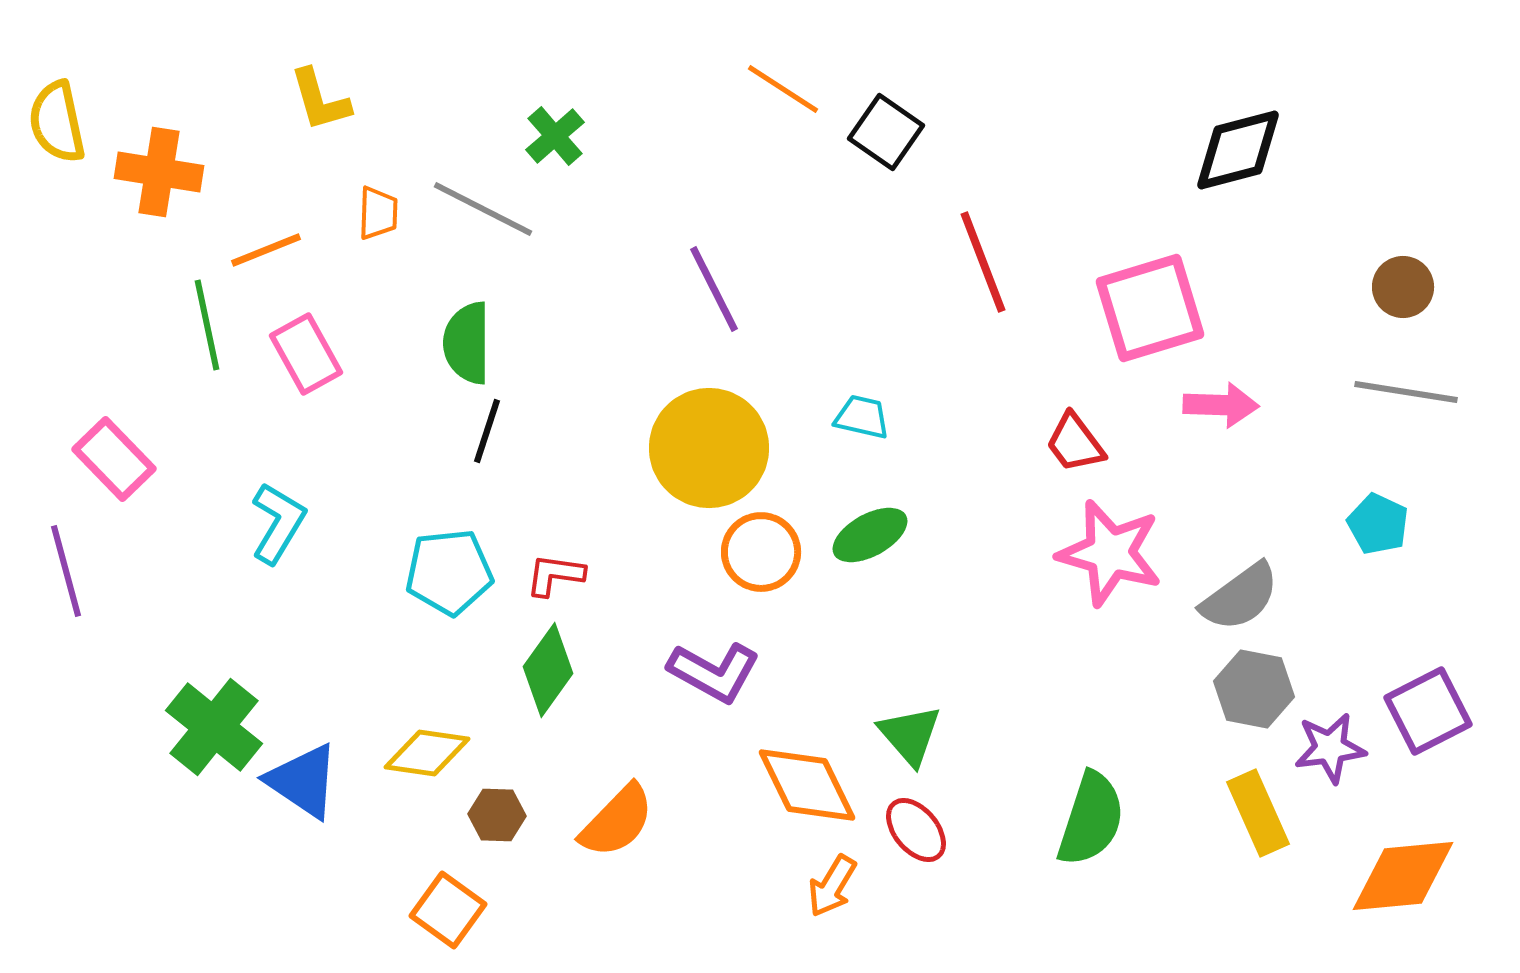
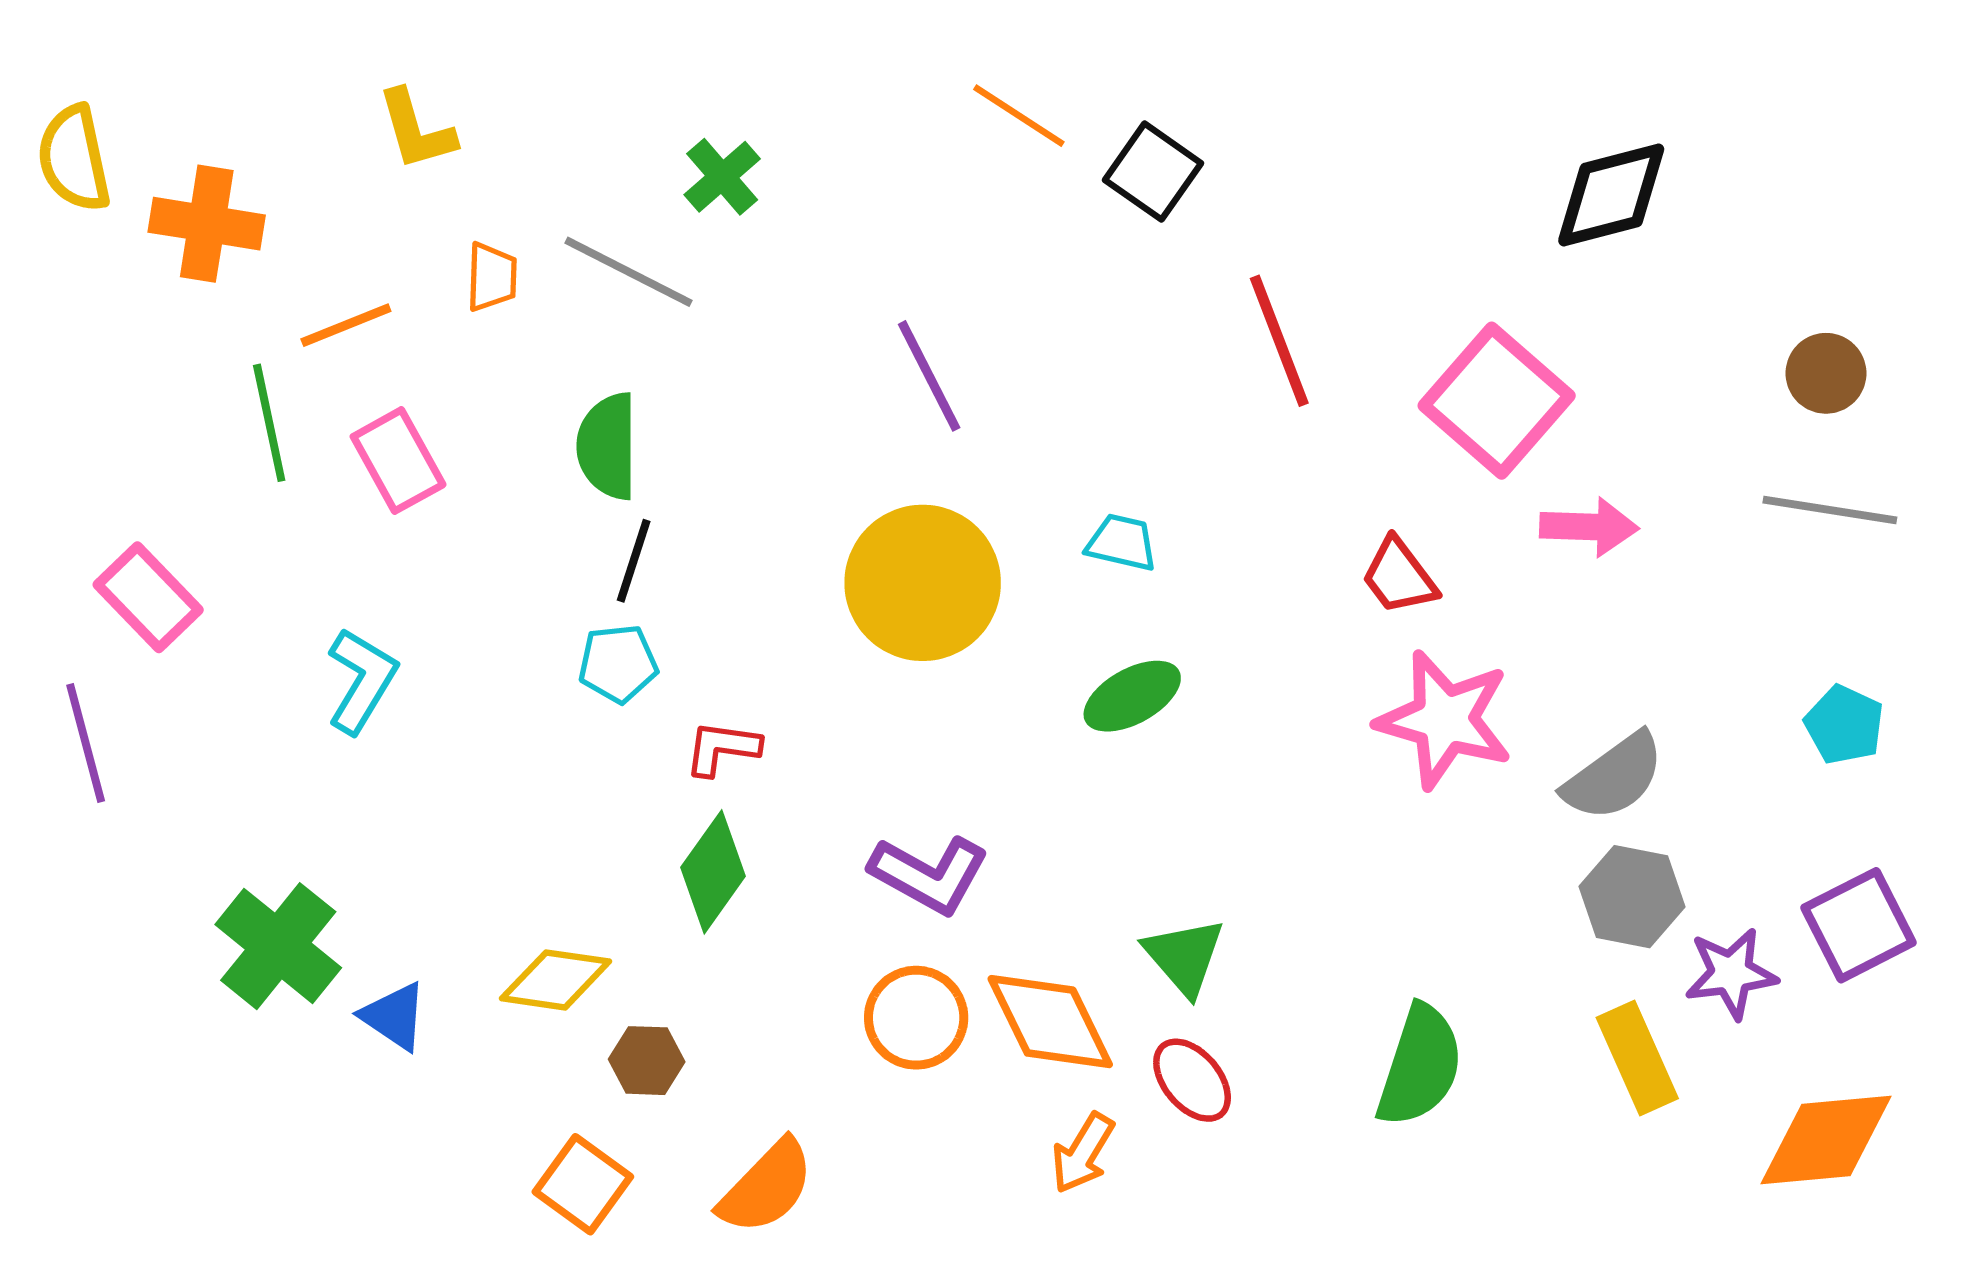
pink square: (1150, 308) -> (1497, 401), turned -32
cyan pentagon: (1378, 524) -> (1844, 725), moved
orange circle: (761, 552) -> (916, 1018), moved
cyan pentagon: (449, 572) -> (618, 664), moved, size x0.7
blue triangle: (303, 781) -> (394, 1016), size x0.7
orange semicircle: (617, 821) -> (766, 1187), moved

